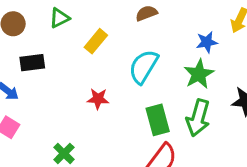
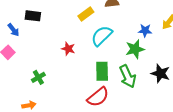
yellow rectangle: (96, 41) -> (86, 14), moved
green arrow: (198, 118) -> (128, 76), turned -55

